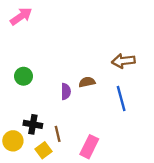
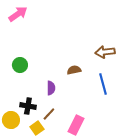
purple semicircle: (66, 91) -> (51, 88), moved
brown line: (58, 134) -> (49, 114), turned 56

